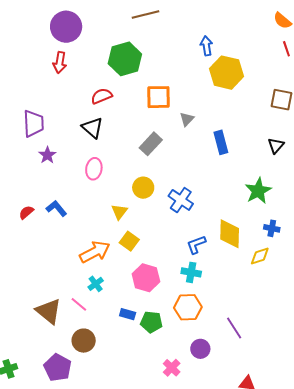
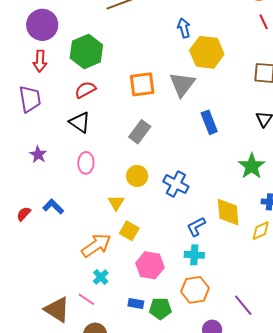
green hexagon: (125, 59) -> (86, 52), moved
gray triangle: (187, 119) -> (182, 84), moved, size x1.8
purple trapezoid: (33, 124) -> (30, 99), moved

